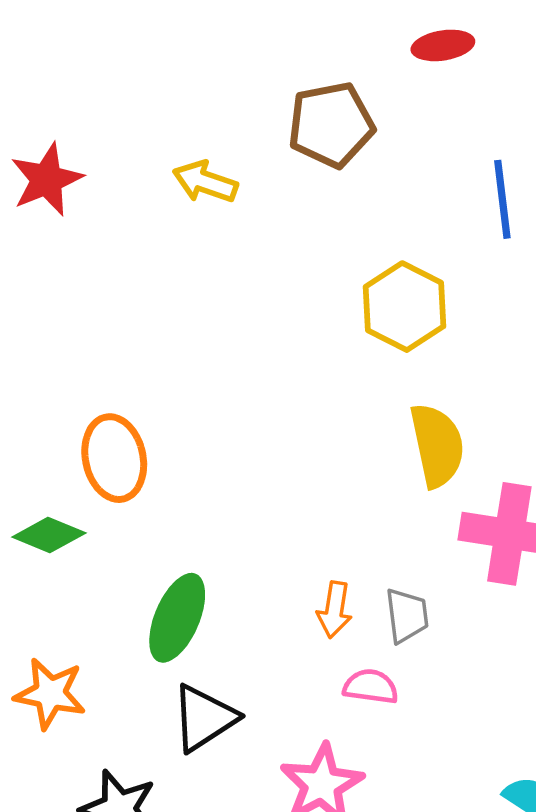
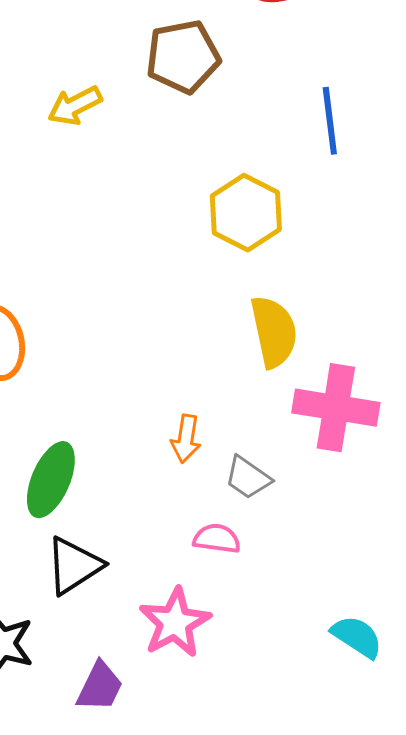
yellow arrow: (205, 182) -> (75, 106), turned -46
orange arrow: (335, 610) -> (186, 439), moved
gray trapezoid: (407, 615) -> (248, 478), turned 132

